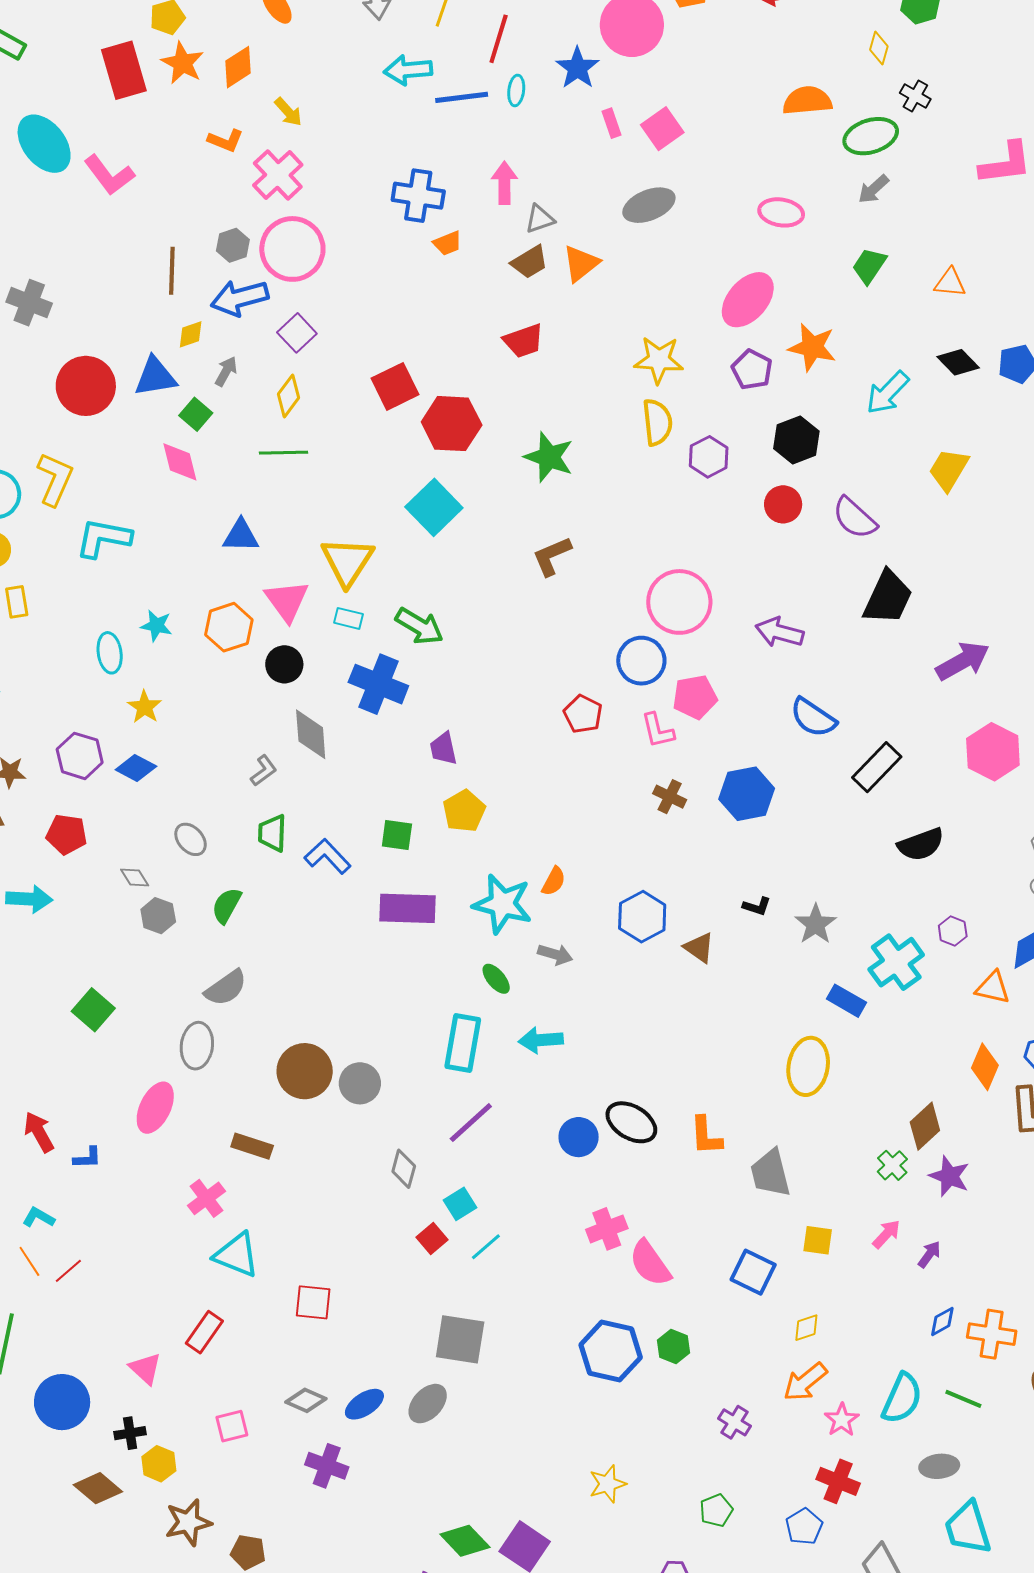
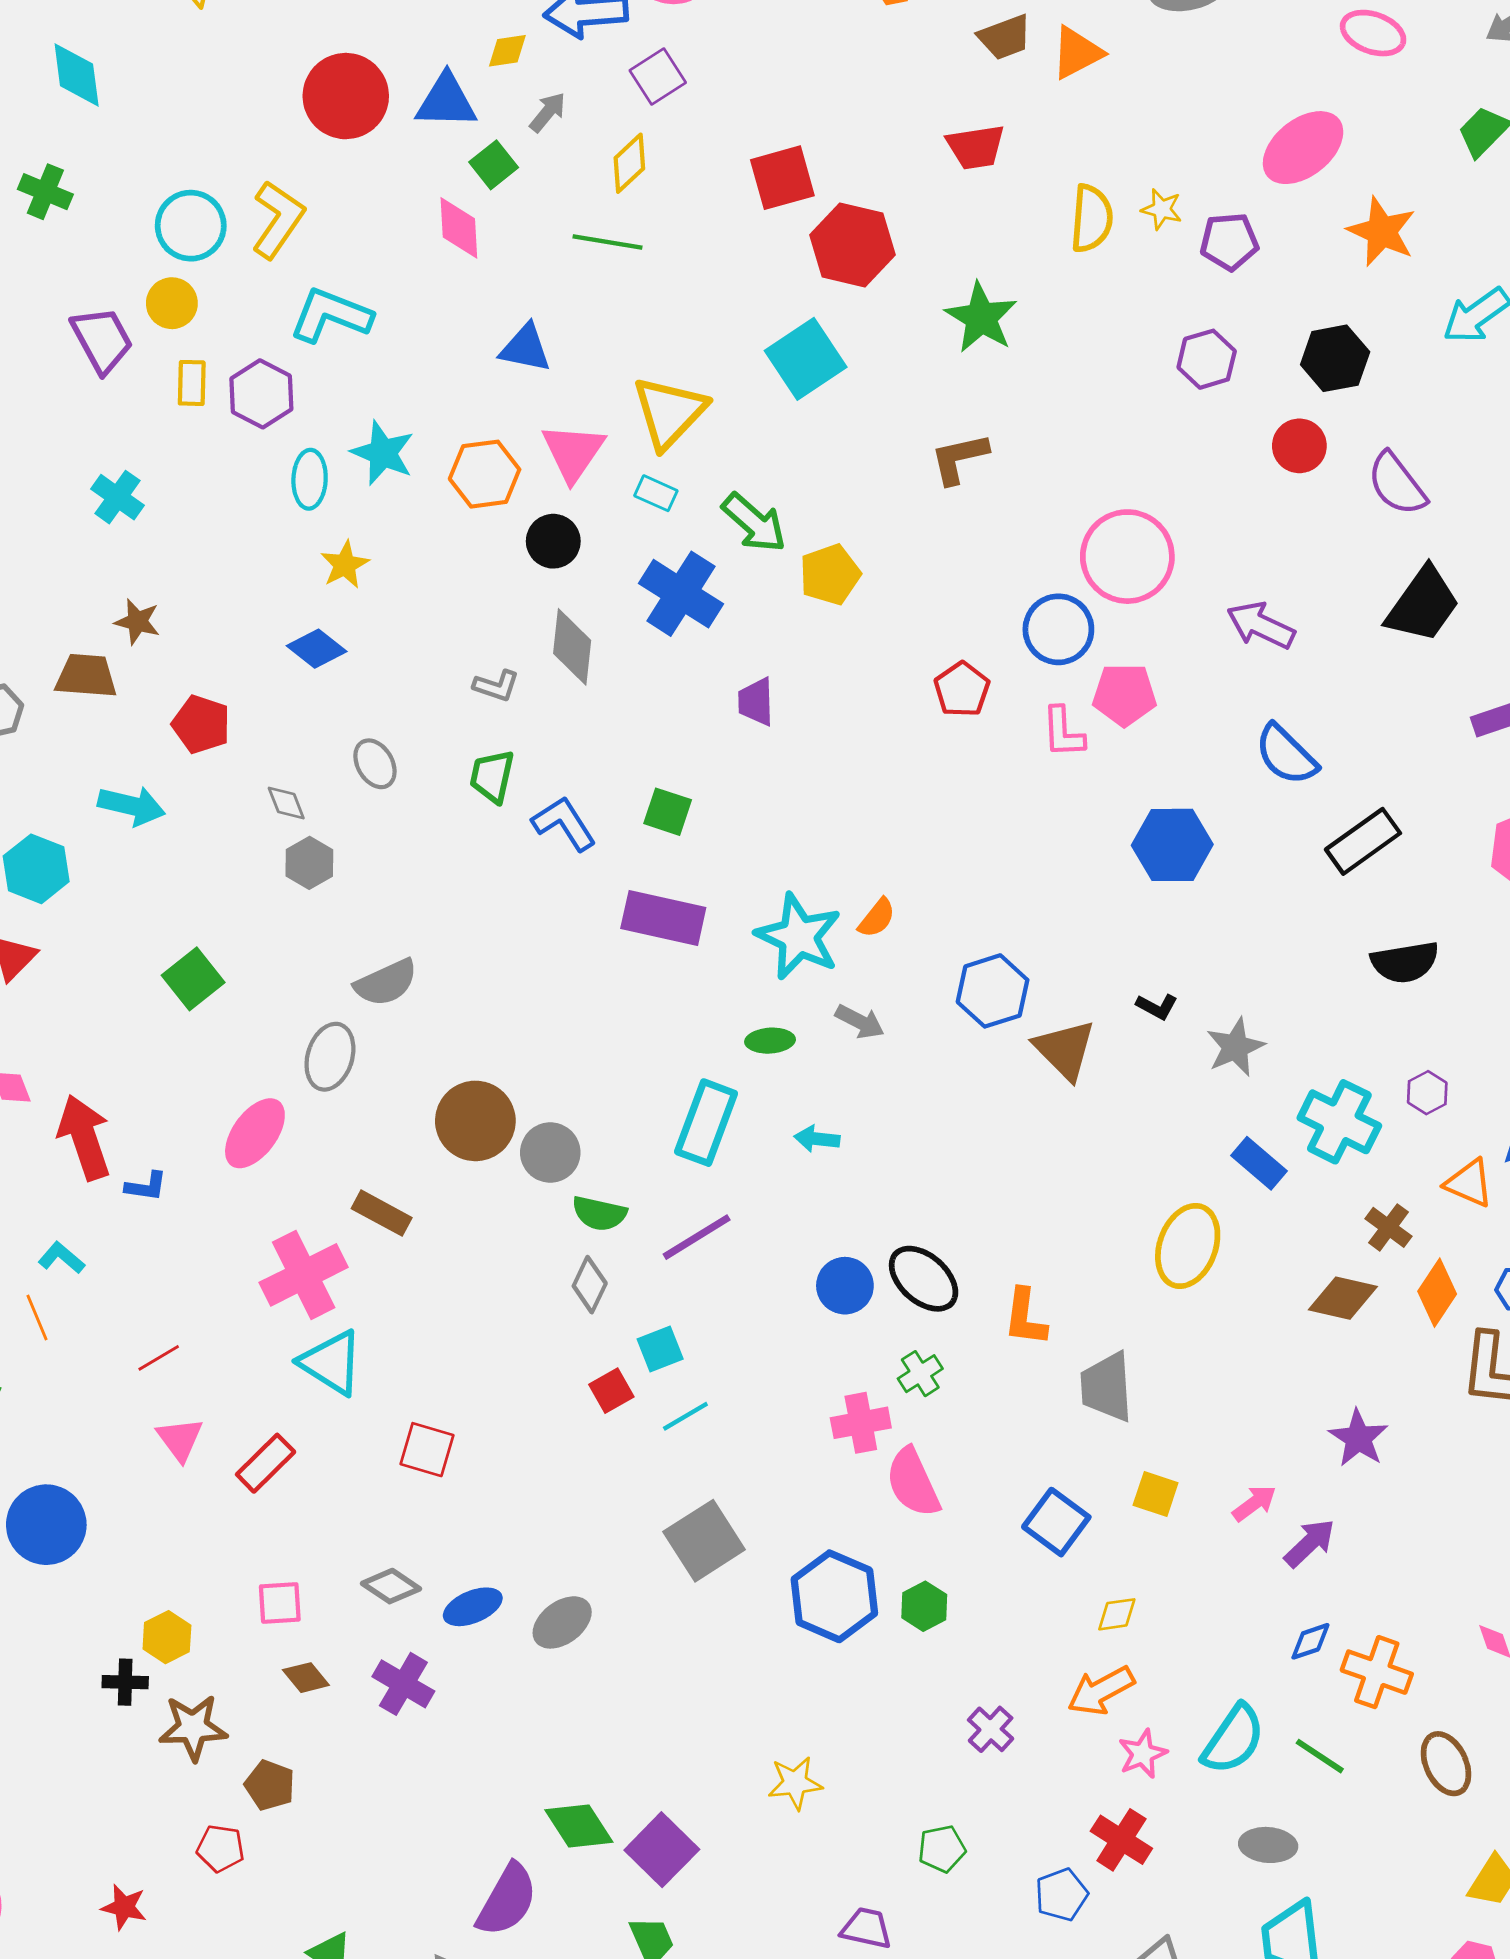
yellow star: (659, 360) -> (1162, 209), size x0.6
purple pentagon: (752, 370) -> (1229, 242), moved, turned 30
yellow semicircle: (657, 422) -> (1092, 218), moved
cyan star: (156, 626) -> (383, 453), size x1.4
purple hexagon: (80, 756) -> (261, 394), moved
gray L-shape: (264, 771) -> (496, 686), turned 44
brown cross: (670, 797) -> (1389, 1227), moved
yellow pentagon: (464, 811) -> (830, 575), moved
green semicircle: (227, 905) -> (599, 1213), moved, turned -117
brown triangle: (699, 948) -> (1065, 1050), size x1.4
cyan cross: (896, 962) -> (1339, 1122), turned -38
green ellipse: (496, 979) -> (770, 1041), turned -64
cyan arrow: (541, 1040) -> (817, 1139), size x0.7
brown diamond: (925, 1126) -> (1343, 1298), moved, turned 45
red arrow: (39, 1132) -> (84, 1137), size x1.4
green cross: (892, 1165) -> (920, 1374), moved
pink cross: (206, 1198) -> (304, 1275), size x1.5
purple arrow: (929, 1254) -> (1310, 1543), size x1.4
red line: (68, 1271) -> (159, 1358), moved
gray square: (460, 1339) -> (704, 1541), moved, turned 38
pink triangle: (145, 1368) -> (180, 1439), moved
black cross: (130, 1433) -> (125, 1682), moved
brown diamond: (98, 1488) -> (306, 1678), moved, size x0.7

